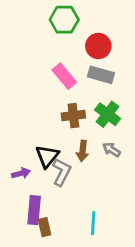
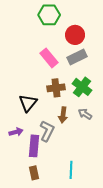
gray rectangle: (101, 75) -> (77, 57), turned -42
black triangle: (47, 156) -> (28, 103), moved
purple rectangle: (34, 210) -> (34, 146), moved

